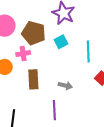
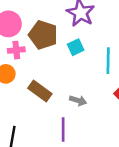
pink cross: (23, 54) -> (16, 50), moved
brown rectangle: (33, 79) -> (40, 91), turned -54

